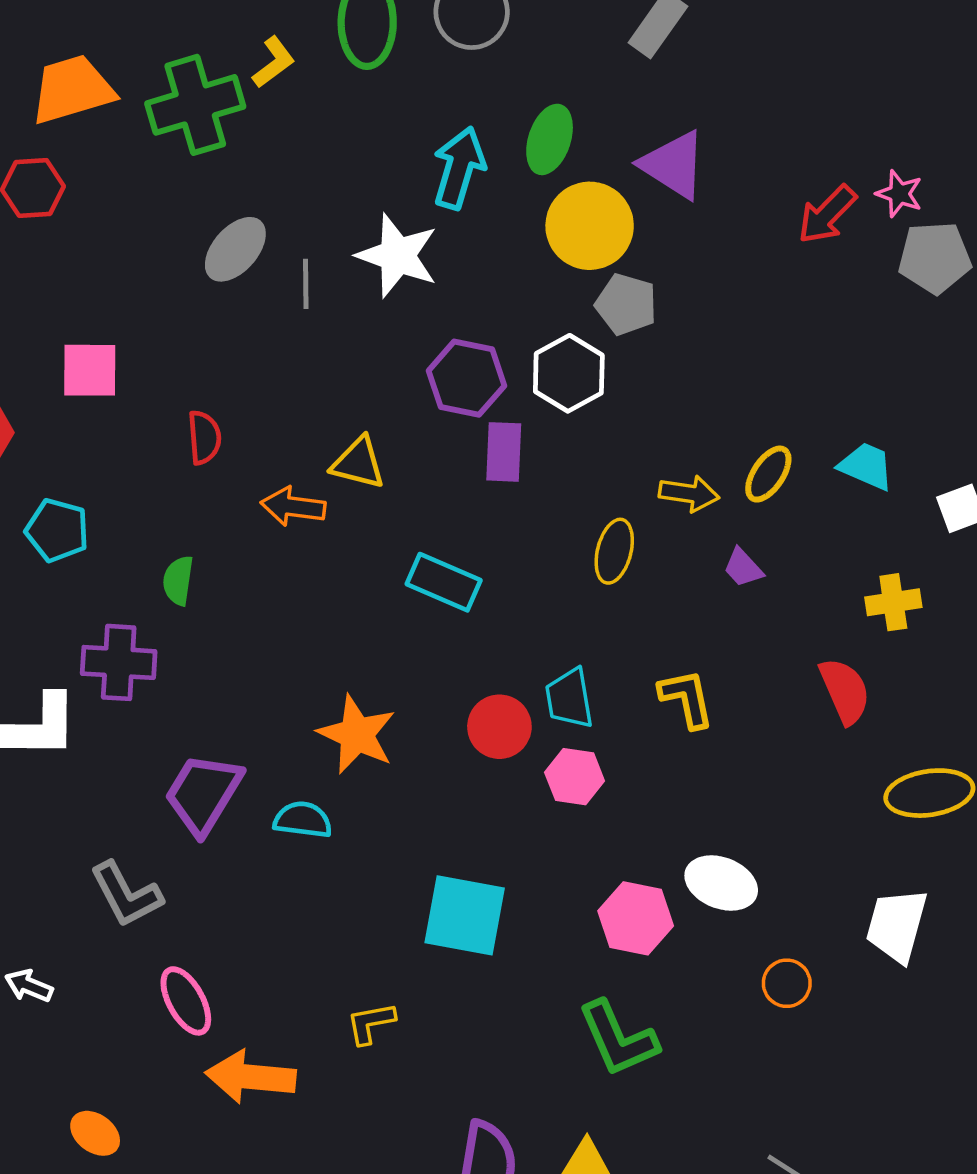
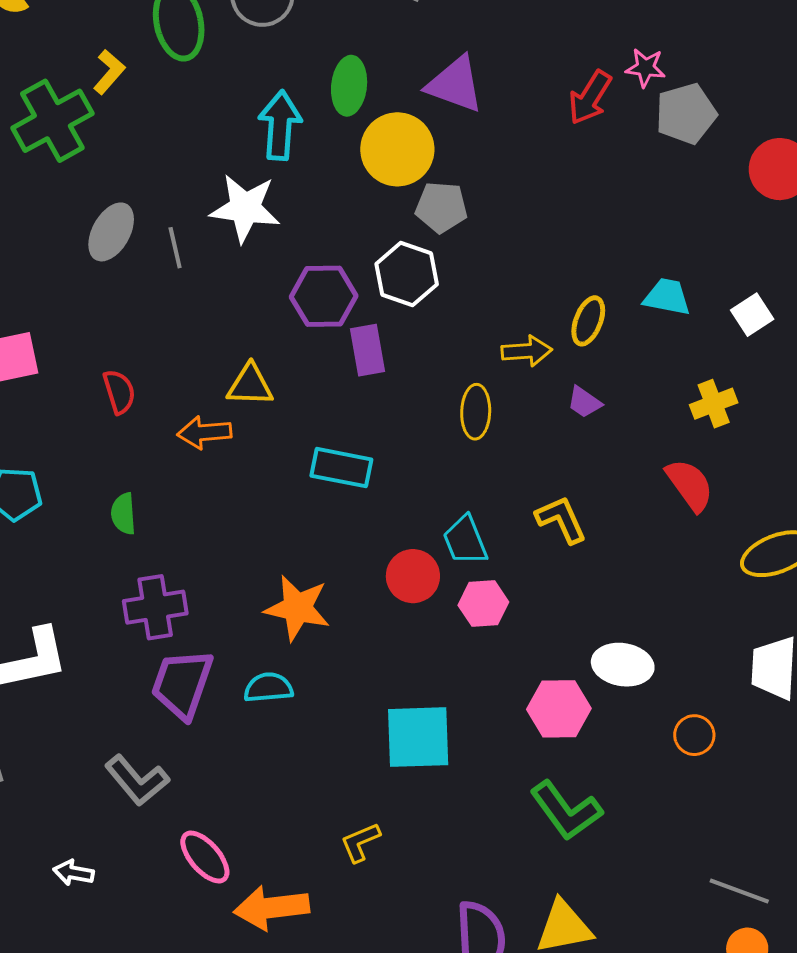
purple cross: (119, 662) -> (155, 607), moved

